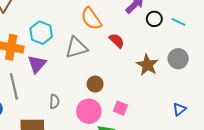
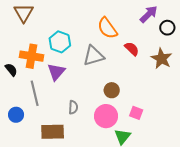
brown star: (147, 65) -> (162, 59), moved

